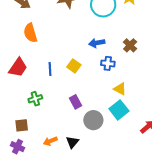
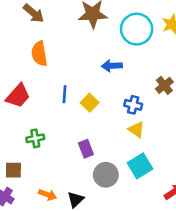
blue arrow: (97, 43) -> (112, 66), moved
blue line: (50, 69) -> (64, 94), moved
yellow triangle: (120, 89) -> (136, 130), moved
orange arrow: (50, 141) -> (48, 195), turned -144

